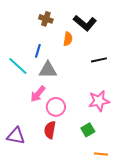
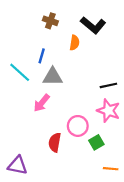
black line: (99, 60) -> (108, 85), moved
pink star: (99, 101) -> (108, 111), turned 30
pink circle: (56, 107) -> (78, 126), moved
purple triangle: (16, 136) -> (18, 165), moved

